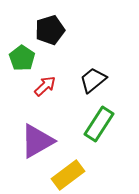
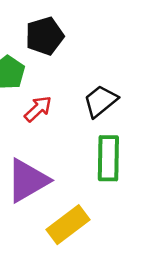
green rectangle: (99, 124) -> (108, 158), turned -32

